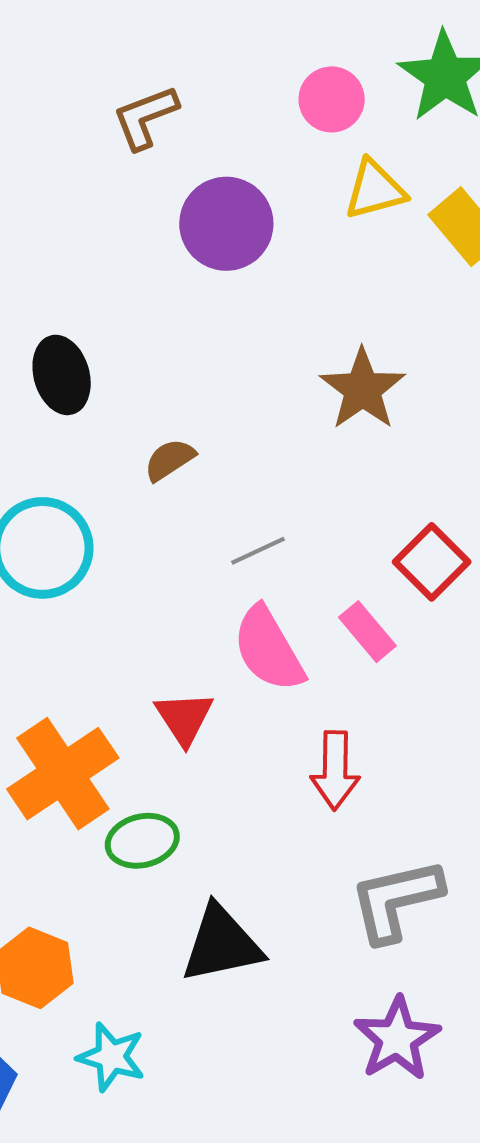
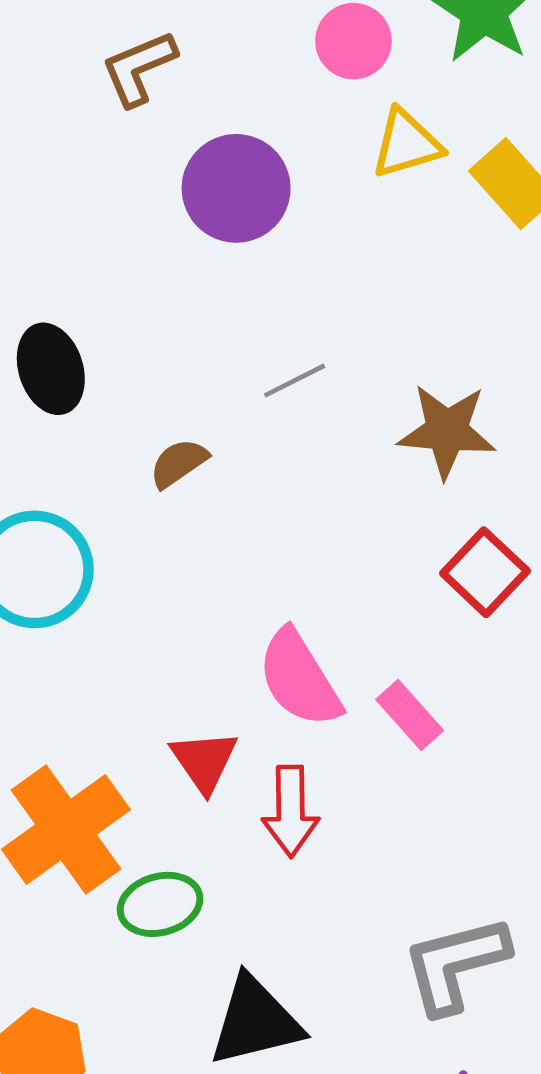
brown star: (362, 389) -> (447, 431), moved, turned -30
gray line: (258, 551) -> (295, 381), moved
pink rectangle: (367, 632) -> (410, 715), moved
red arrow: (335, 770) -> (291, 811), moved

